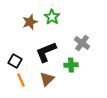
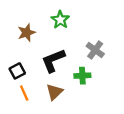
brown star: (30, 22) -> (27, 33), moved
black square: (15, 61) -> (17, 71), turned 32

